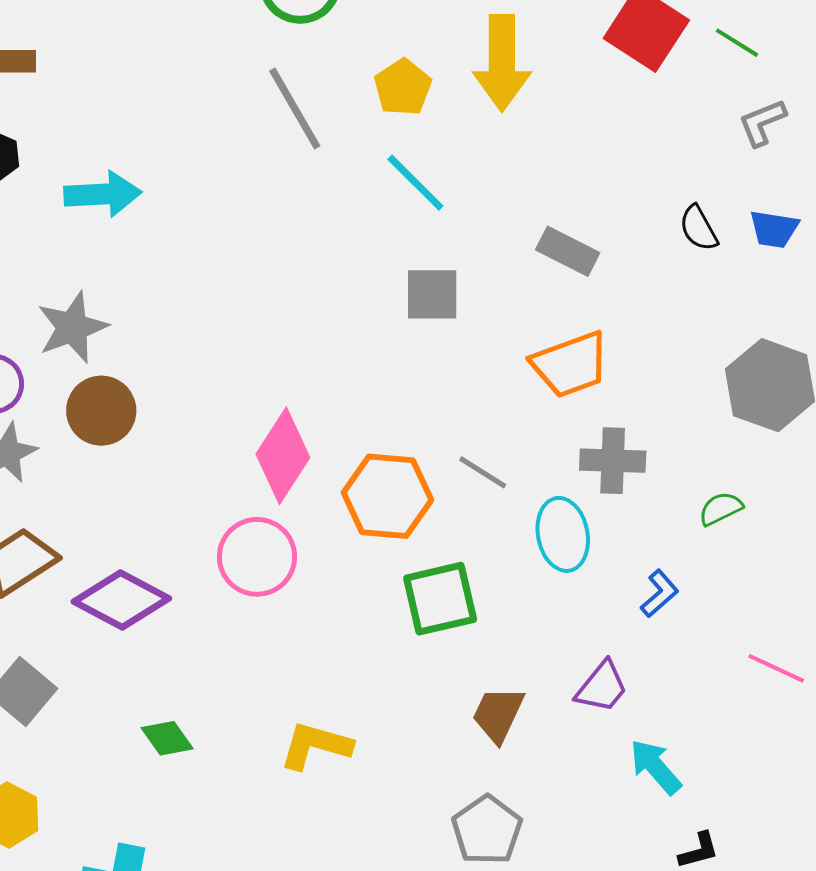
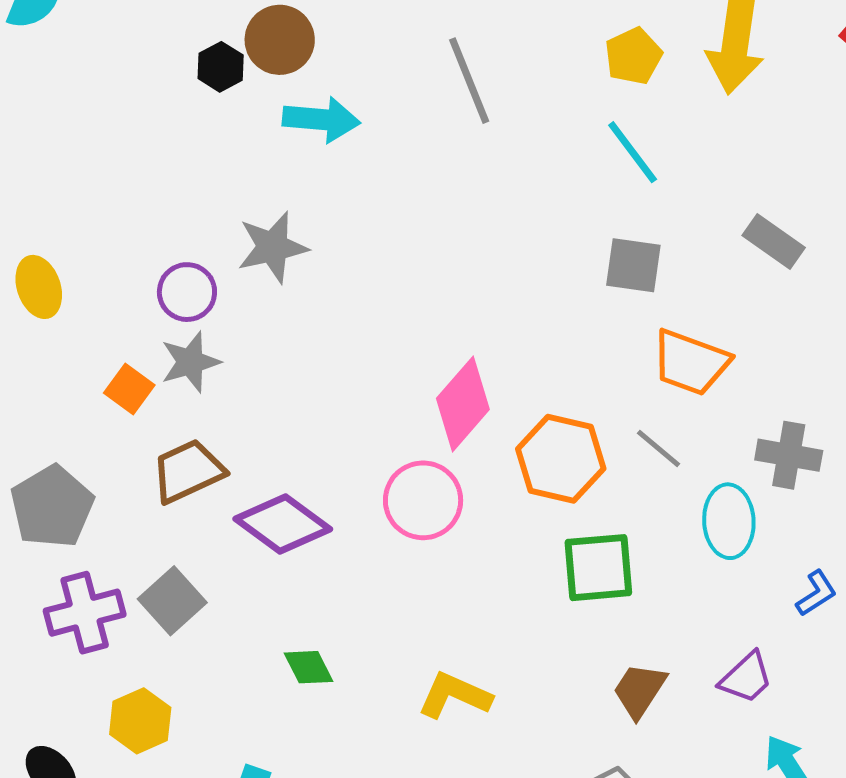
gray line: (295, 108) -> (469, 81), moved
orange trapezoid: (570, 364) -> (691, 362), moved, turned 32
brown circle: (101, 411) -> (280, 40), moved

